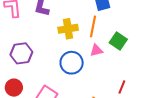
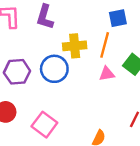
blue circle: (72, 63) -> (54, 69), moved

